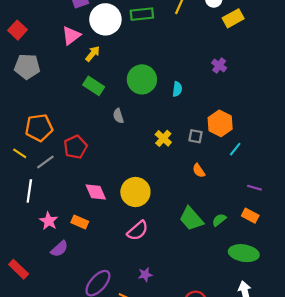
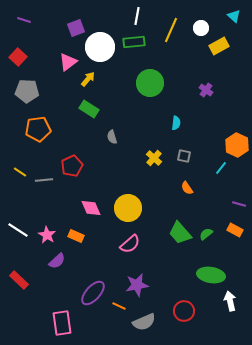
green circle: (142, 79) -> (150, 83), moved
cyan semicircle: (177, 89) -> (176, 123), moved
orange hexagon: (220, 123) -> (237, 145), moved
orange pentagon: (39, 128) -> (38, 129), moved
gray line: (45, 162) -> (44, 180), turned 30
white line: (29, 191) -> (18, 230), moved, turned -65
green ellipse: (244, 253) -> (211, 275), moved
purple star: (145, 275) -> (137, 285), size x1.6

